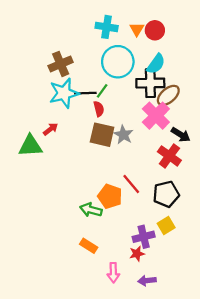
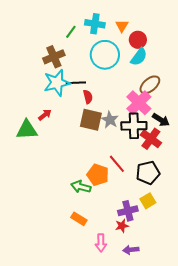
red circle: (155, 30) -> (138, 40), moved
black cross: (150, 83) -> (134, 126), moved
green line: (102, 91) -> (71, 32), moved

